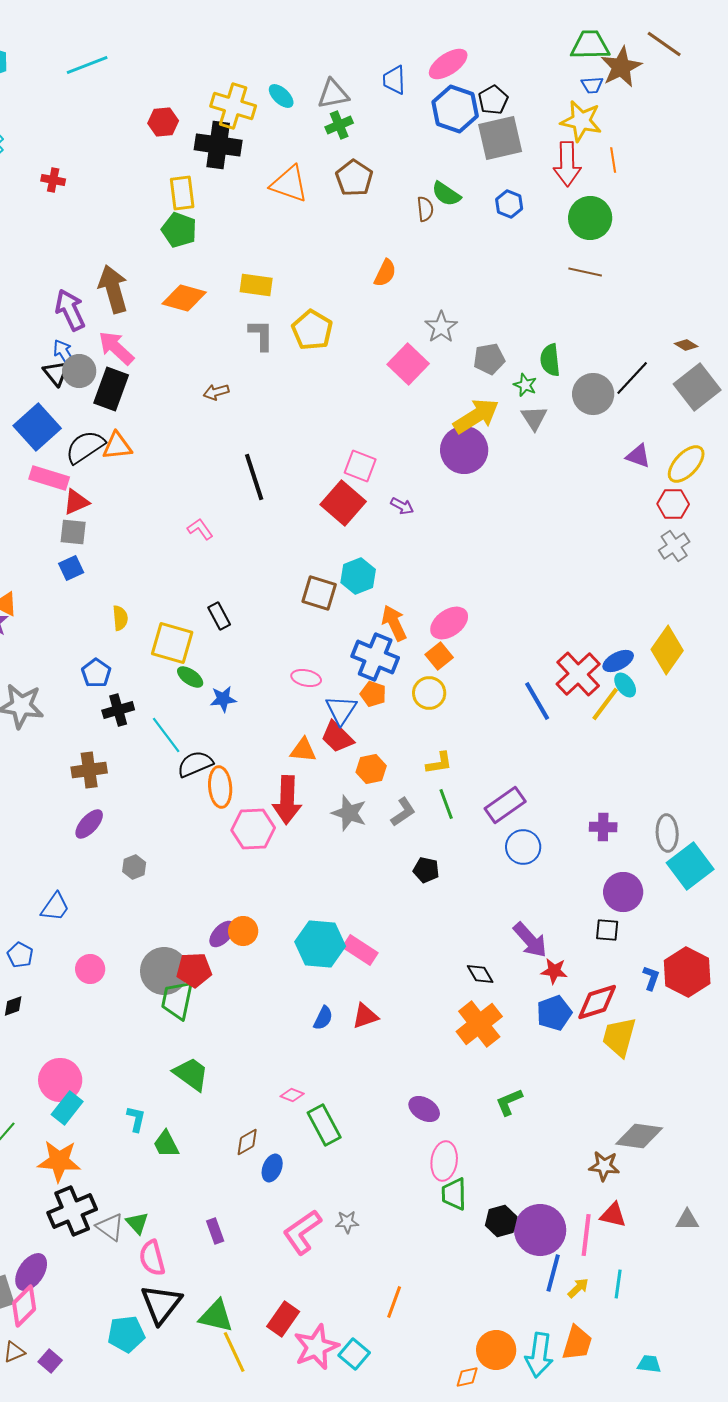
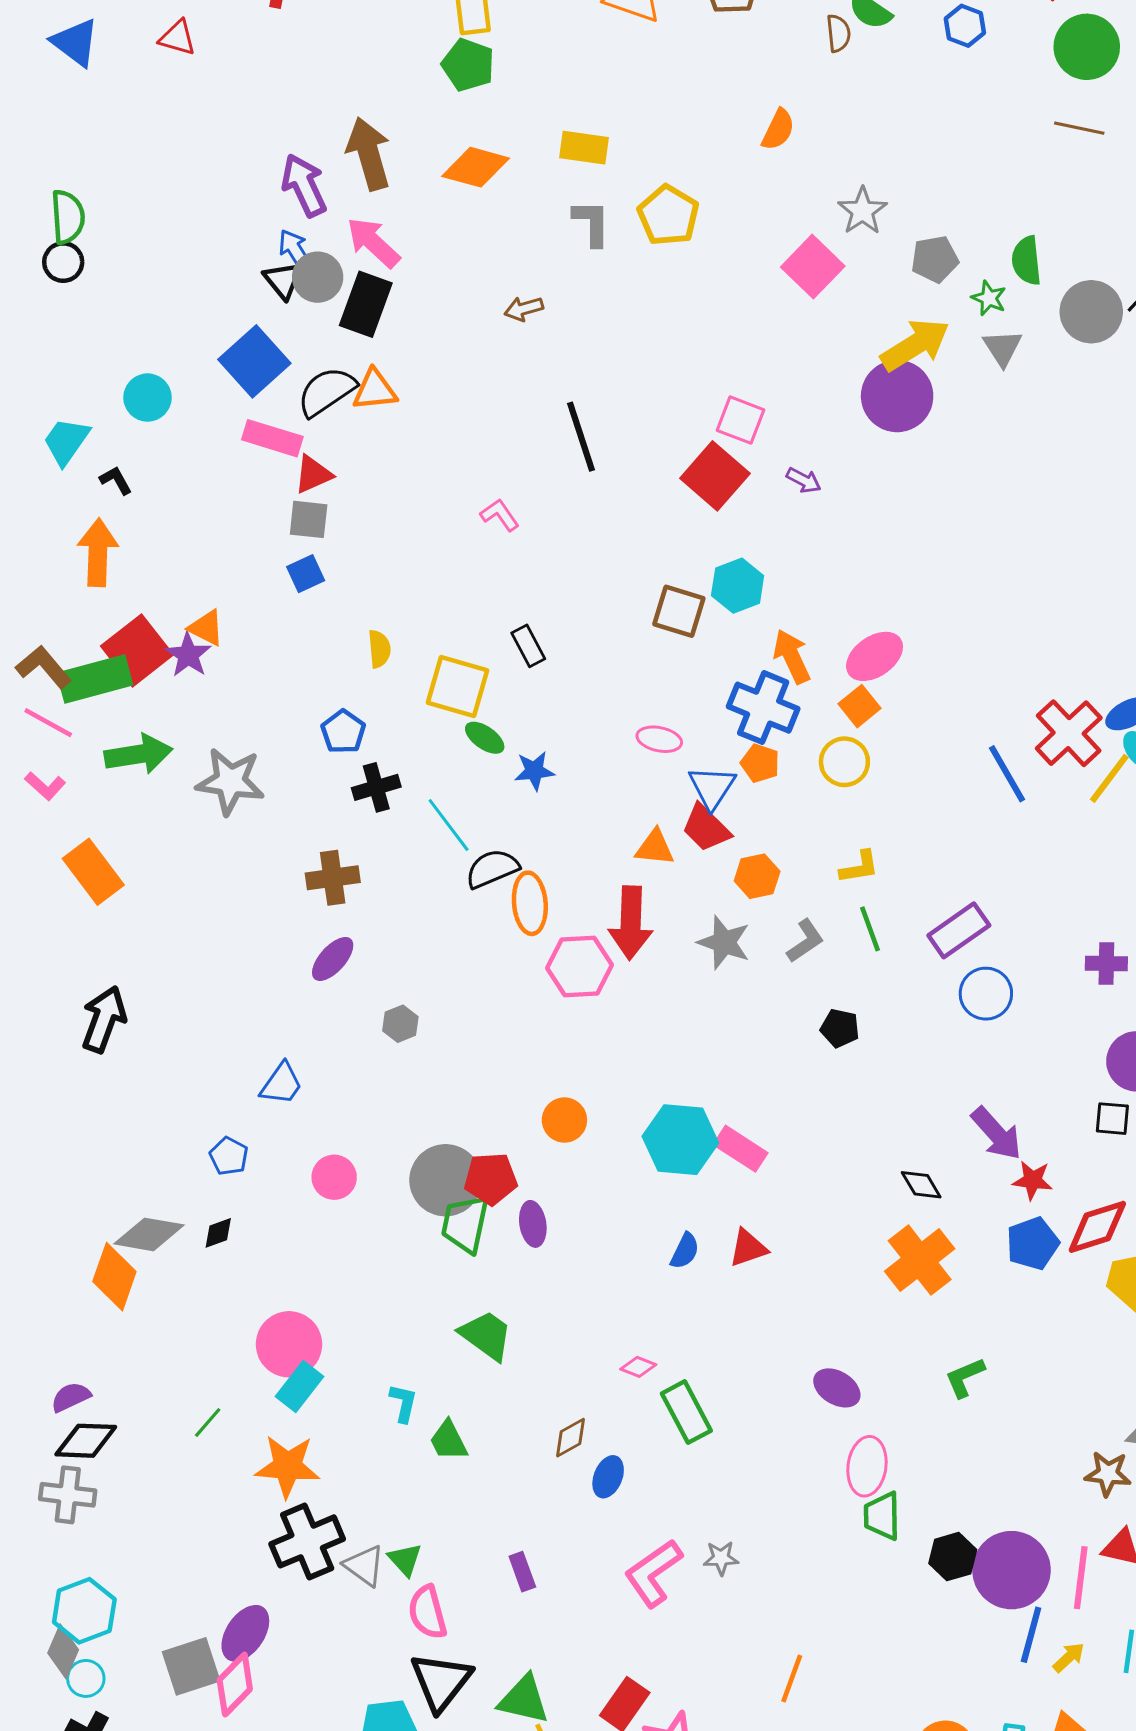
purple ellipse: (222, 934) -> (533, 1224), moved, turned -52

